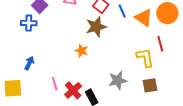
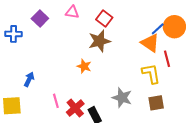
blue line: (122, 11) -> (158, 29), moved, turned 72
orange triangle: (144, 18) -> (150, 43), moved
blue cross: (29, 23) -> (13, 34), moved
gray star: (118, 80) -> (122, 98), turned 30

